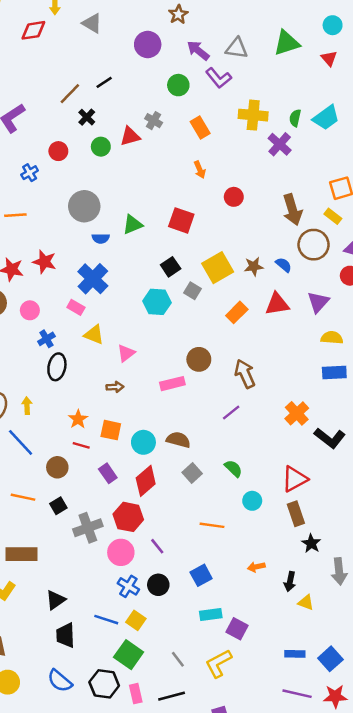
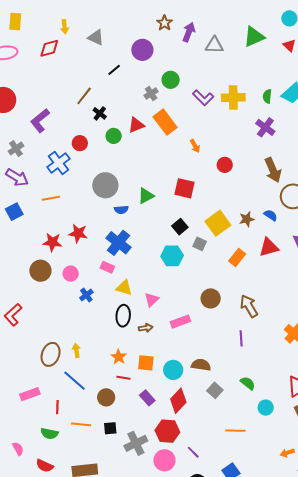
purple arrow: (198, 50) -> (189, 32), moved, turned 78
purple L-shape: (219, 78) -> (203, 98), moved
black line: (104, 82) -> (114, 70), moved
gray cross: (154, 121) -> (151, 94), moved, turned 32
orange rectangle: (200, 128) -> (165, 122), moved, size x1.4
purple cross: (280, 144) -> (265, 127), moved
blue cross: (30, 173) -> (59, 163), size x1.6
black ellipse: (57, 367) -> (123, 316), moved
pink rectangle: (172, 384) -> (180, 322), moved
purple line: (231, 412) -> (241, 338), turned -49
black square: (58, 506) -> (110, 428), turned 32
orange arrow: (256, 567) -> (287, 453), moved

